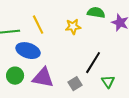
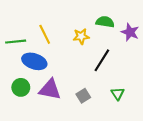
black line: (93, 63) -> (102, 60), moved

